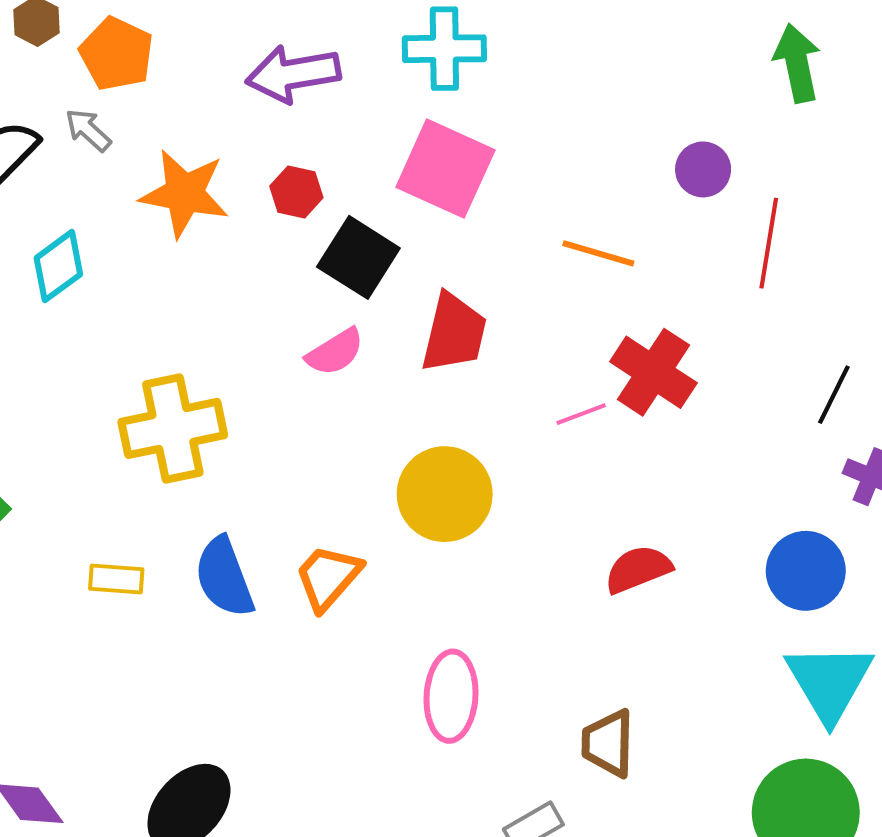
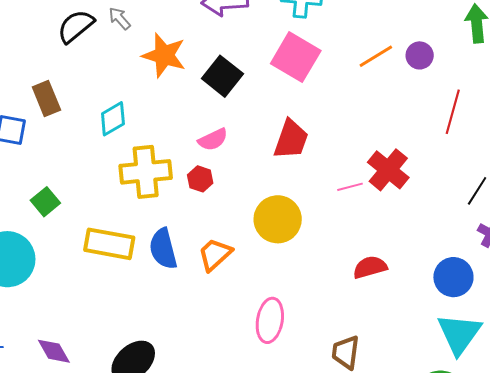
purple circle: (703, 169) -> (420, 55), moved
red hexagon: (296, 192) -> (200, 179), moved
orange line: (598, 253) -> (376, 56), moved, turned -54
black square: (358, 257) -> (222, 76), moved
cyan diamond: (58, 266) -> (113, 119), moved
pink semicircle: (335, 352) -> (213, 140), moved
yellow rectangle: (116, 579) -> (109, 244), size x1.8

